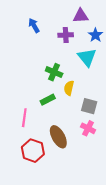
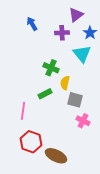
purple triangle: (81, 16) -> (76, 15), turned -35
gray square: (89, 106) -> (75, 100), moved
brown ellipse: (58, 137) -> (56, 156), moved, turned -35

